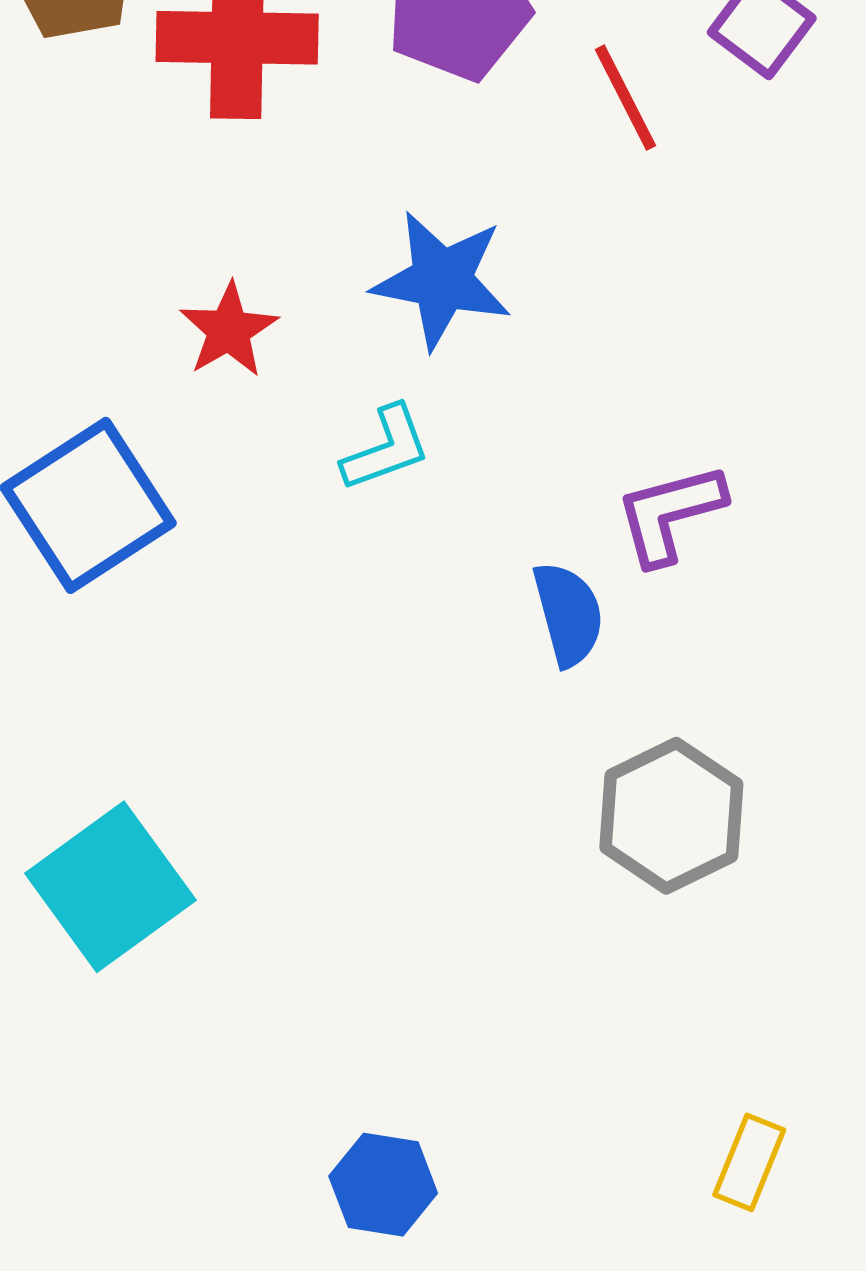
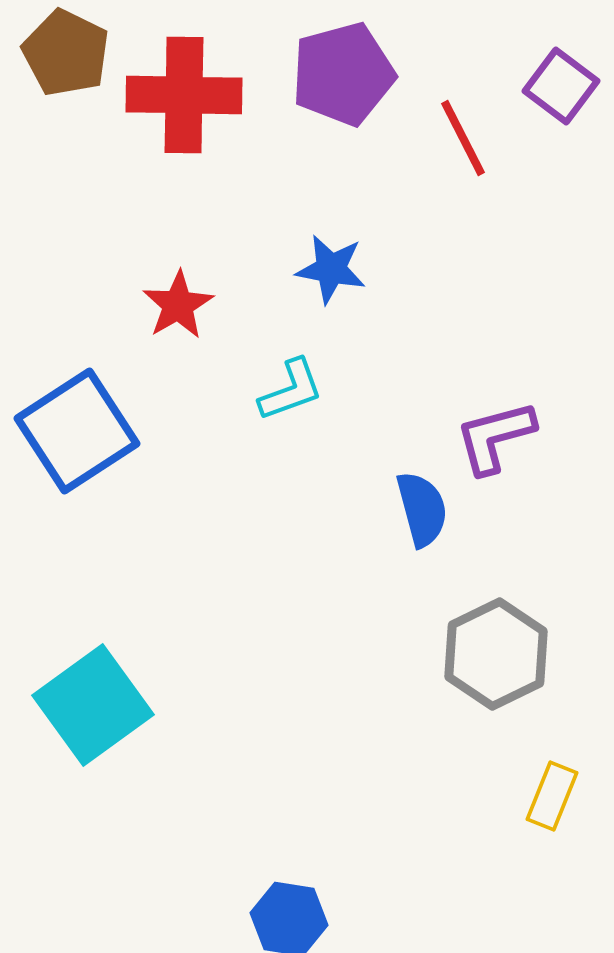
blue star: (442, 280) -> (331, 269), size x0.7
yellow rectangle: (749, 1162) -> (552, 796), moved

